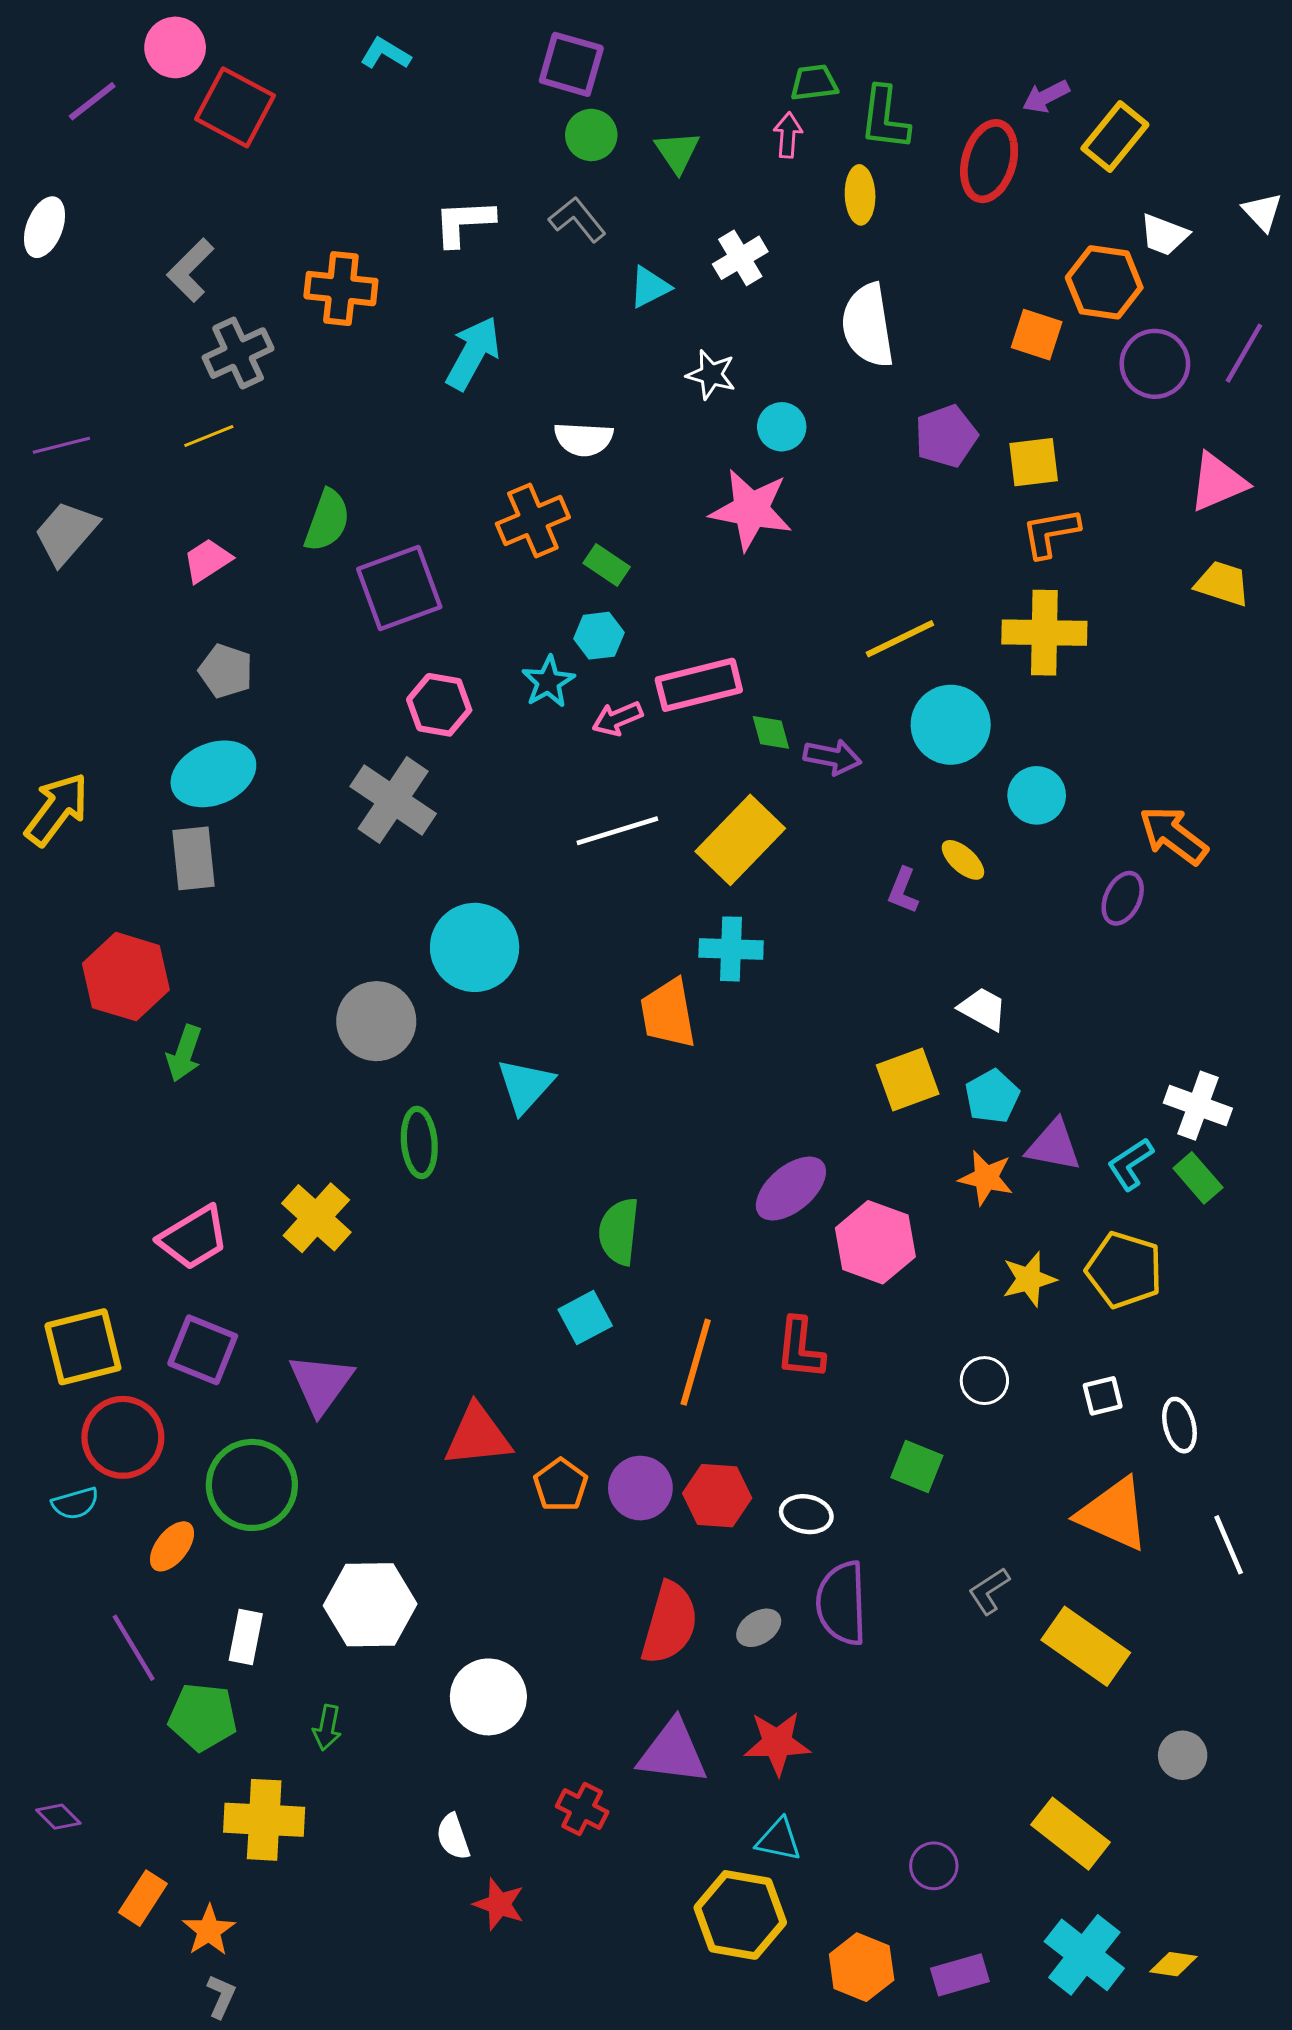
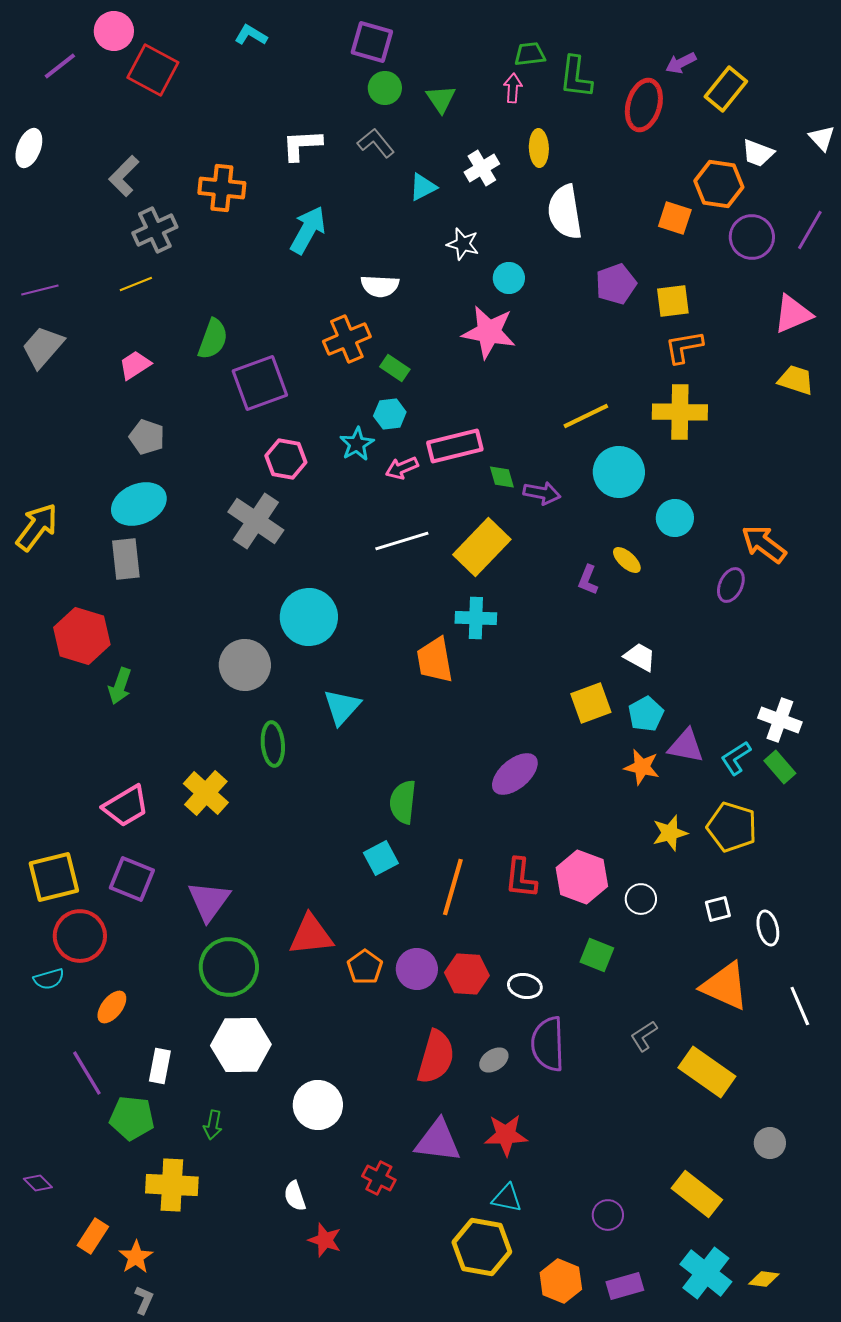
yellow ellipse: (860, 195) -> (539, 148), moved
pink hexagon: (875, 1242) -> (582, 877), moved
green circle: (252, 1485) -> (229, 967), moved

